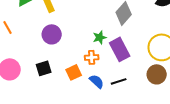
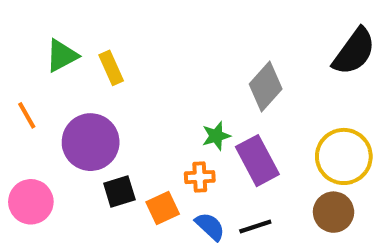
purple circle: (52, 34) -> (91, 142), moved, size x1.4
black square: (44, 68) -> (119, 191), moved

